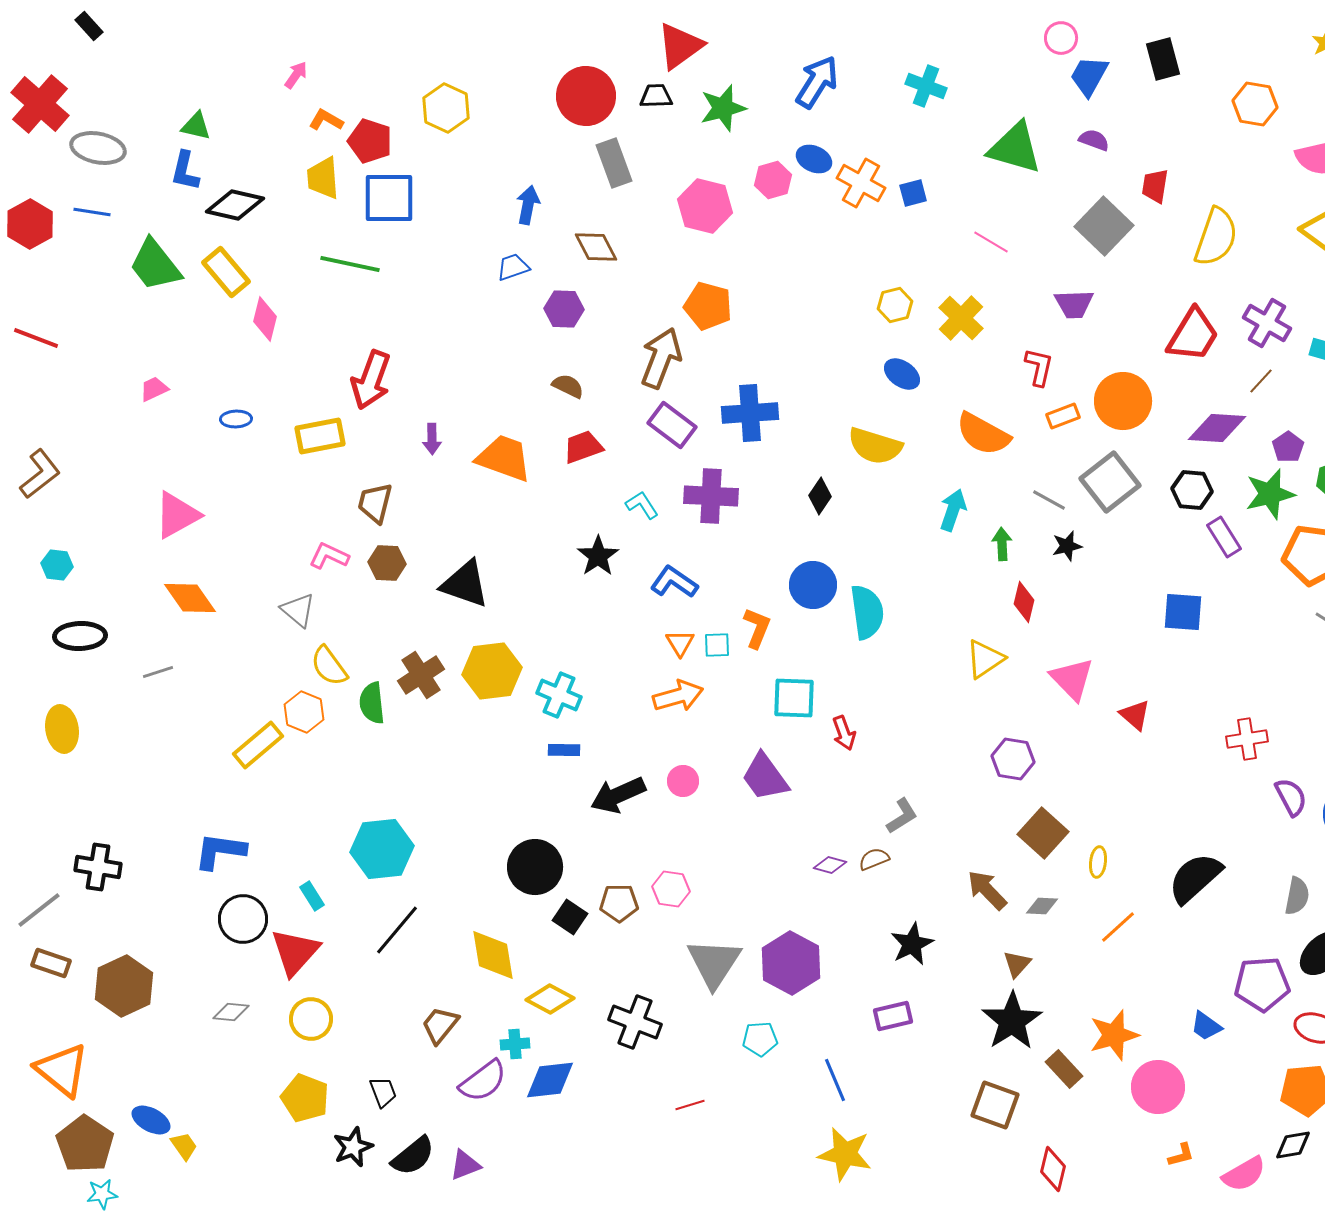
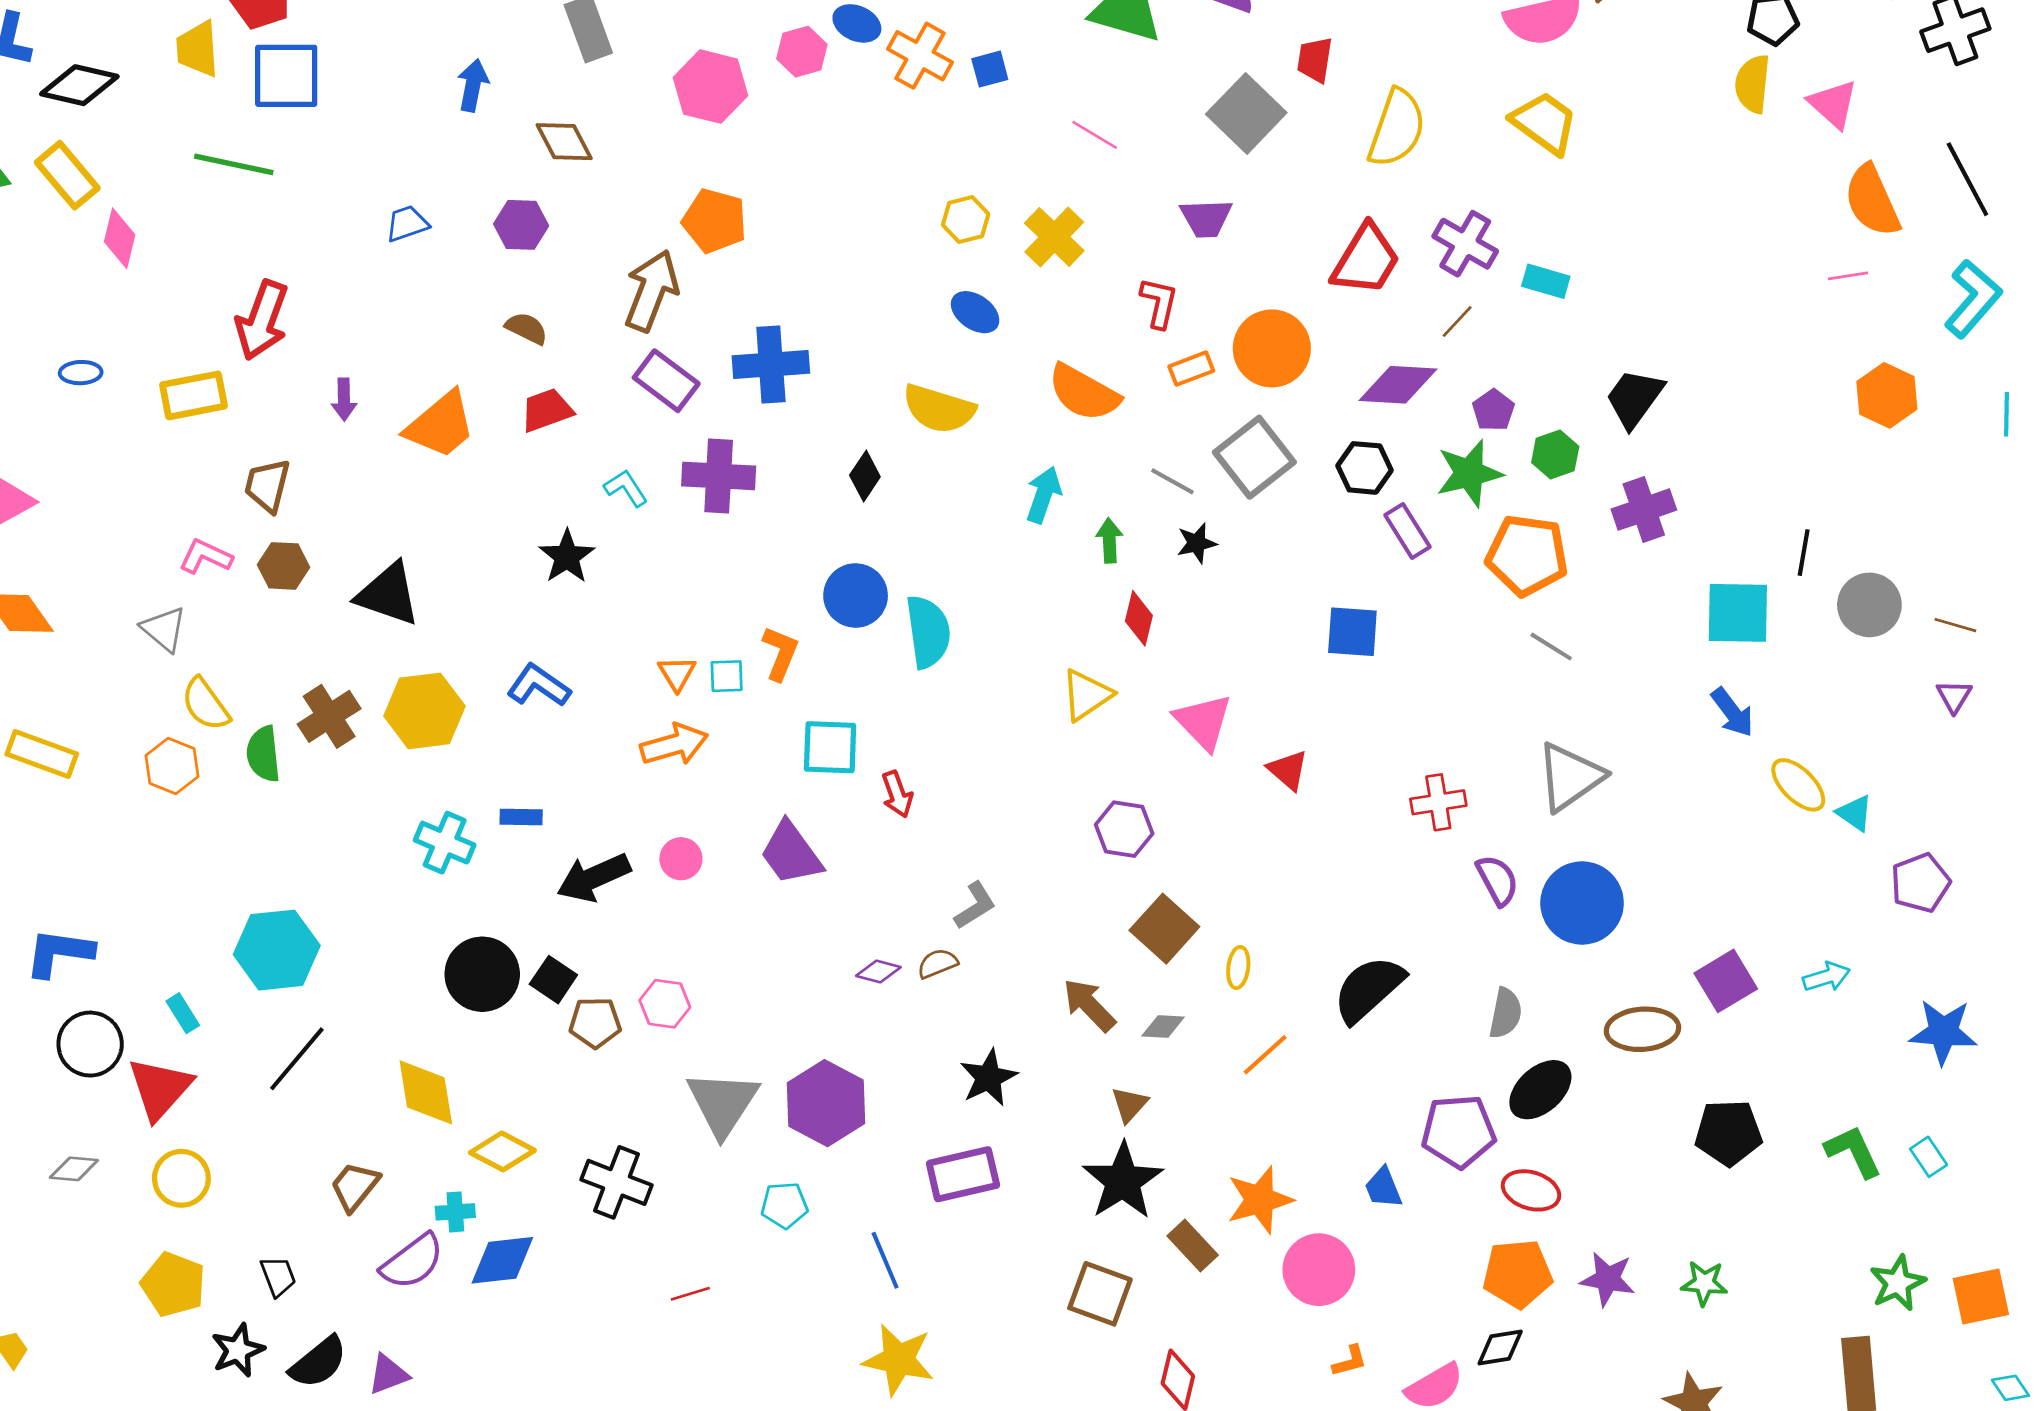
blue trapezoid: (513, 267) -> (407, 224), moved
orange trapezoid: (504, 458) -> (441, 425), turned 120
blue L-shape: (674, 582) -> (539, 685), moved
cyan cross: (559, 695) -> (445, 843), moved
yellow rectangle: (258, 745) -> (42, 754), moved, turned 60
black square: (570, 917) -> (553, 980), moved
purple rectangle: (893, 1016) -> (963, 1174), size x1.4
blue trapezoid: (1206, 1026) -> (1383, 1188), turned 32

